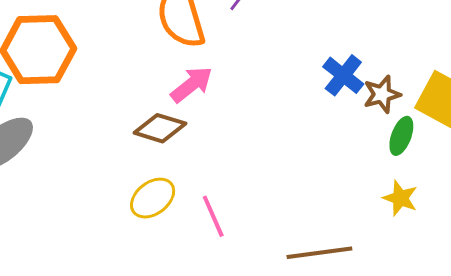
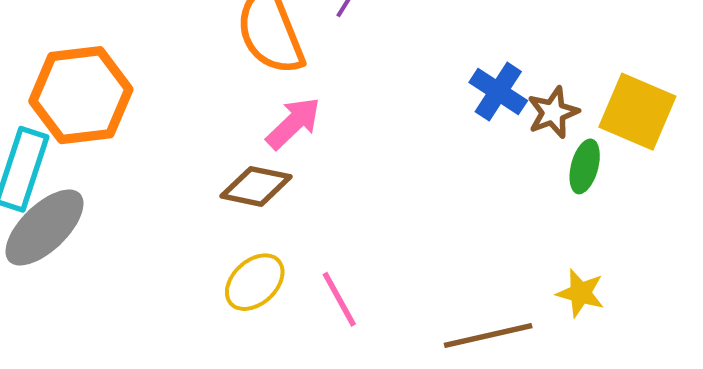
yellow star: (400, 198) -> (580, 293), moved

